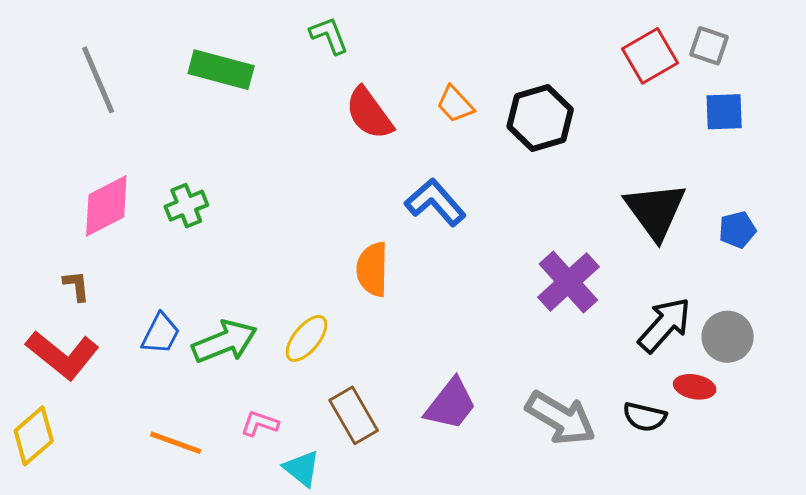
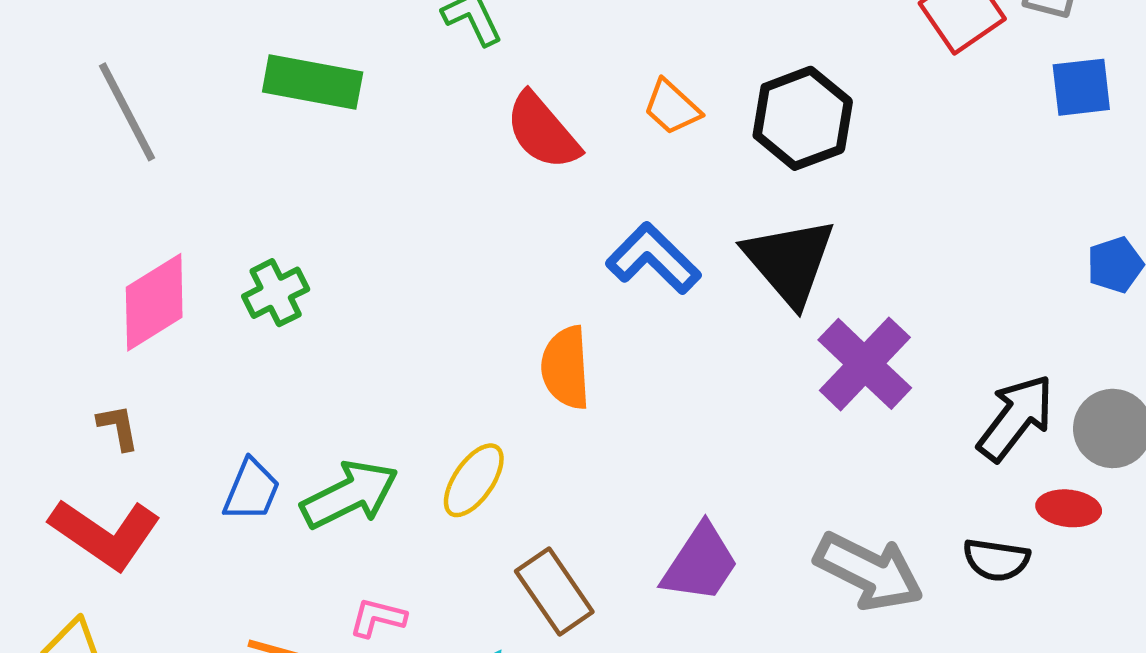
black triangle: (655, 211) -> (790, 261), moved
pink L-shape: (260, 424) -> (378, 618), moved

